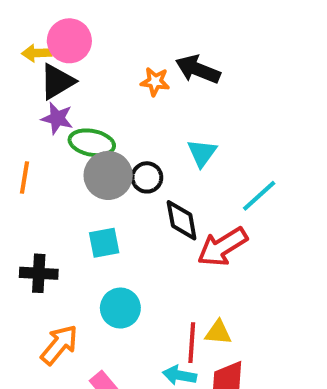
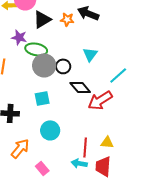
black triangle: (57, 82) -> (42, 19), moved
black diamond: (182, 220) -> (80, 87), turned -30
yellow triangle: (218, 332) -> (107, 142), moved

